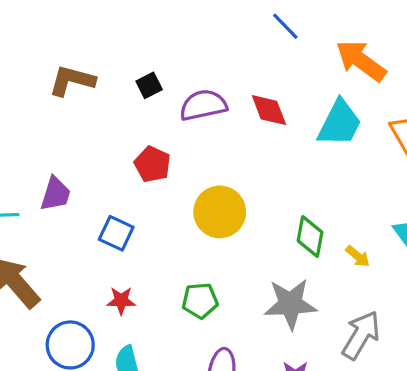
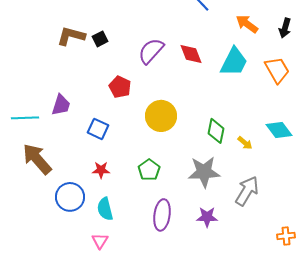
orange arrow: (361, 61) -> (247, 24), size x0.7
black square: (149, 85) -> (100, 39), moved
purple semicircle: (203, 105) -> (151, 51), turned -36
green pentagon: (200, 301) -> (149, 170), turned -30

